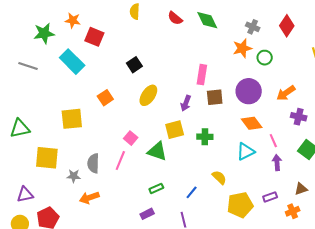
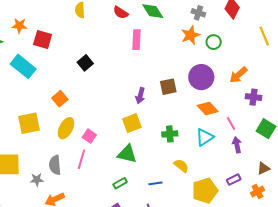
pink rectangle: (202, 75) -> (137, 40), moved
yellow ellipse: (148, 95) -> (66, 128), moved
green cross: (205, 137) -> (170, 134), moved
green triangle: (157, 151) -> (127, 154), moved
blue line: (192, 192) -> (155, 183), turned 48

